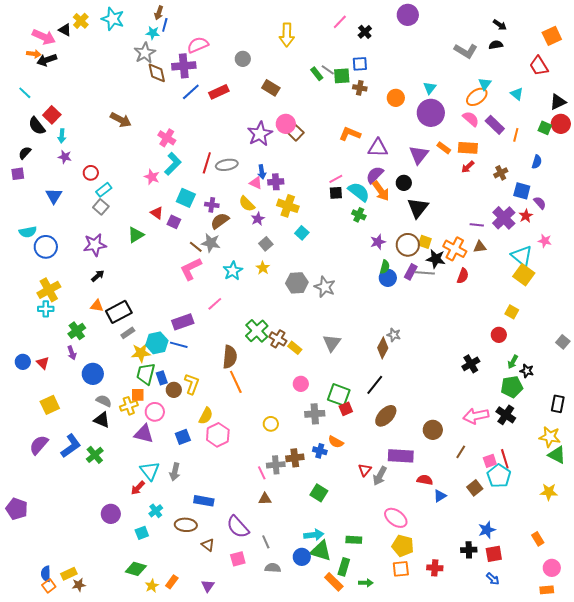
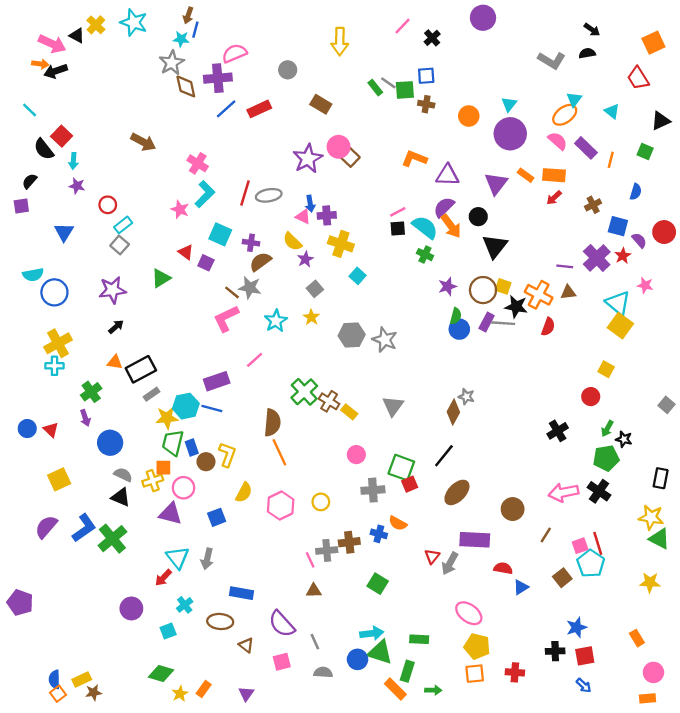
red circle: (561, 124) -> (664, 232), moved
pink hexagon: (218, 435) -> (281, 505), moved
green cross: (95, 455) -> (112, 539), size x1.4

